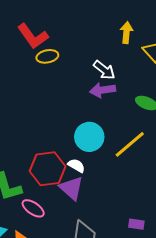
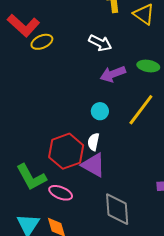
purple arrow: (103, 90) -> (113, 74), moved
cyan circle: (89, 137) -> (100, 111), size x0.6
white semicircle: (76, 166) -> (93, 142), turned -96

